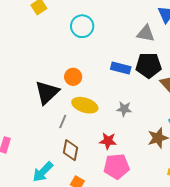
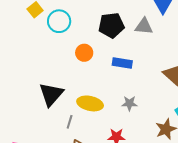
cyan circle: (82, 26) -> (59, 21), moved
black pentagon: (149, 65) -> (111, 25), moved
orange circle: (73, 77) -> (84, 53), moved

